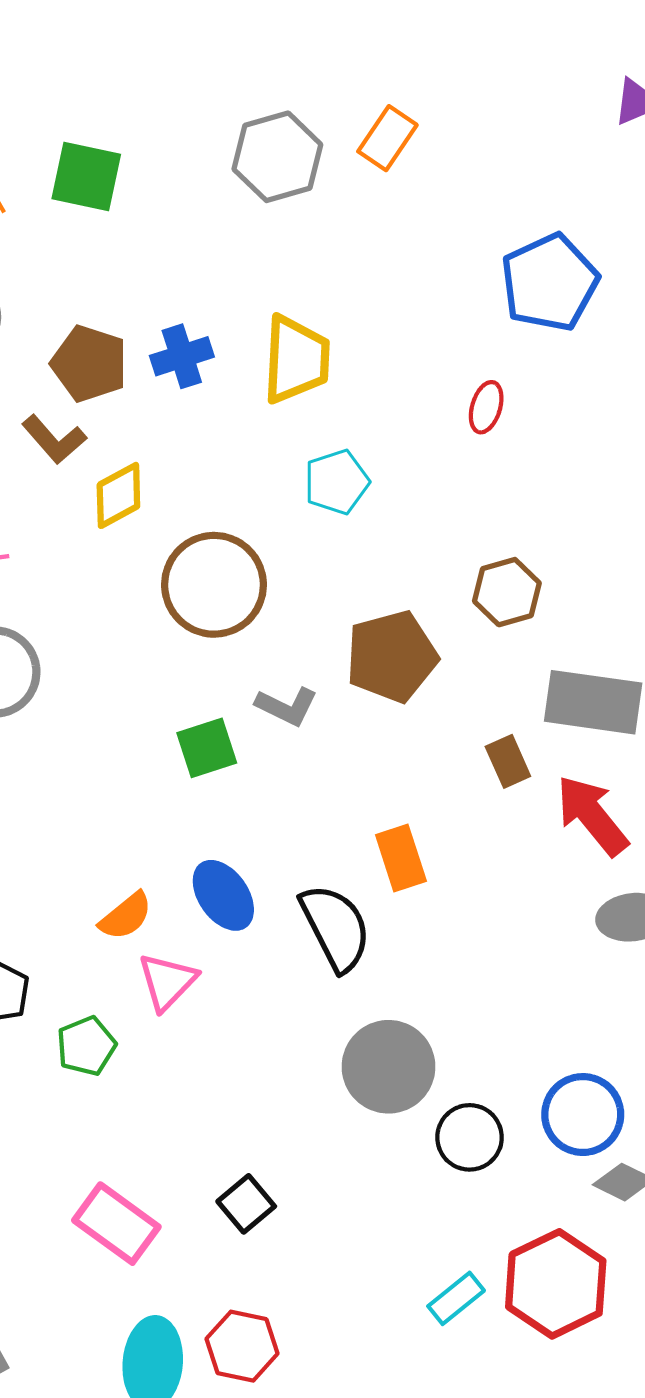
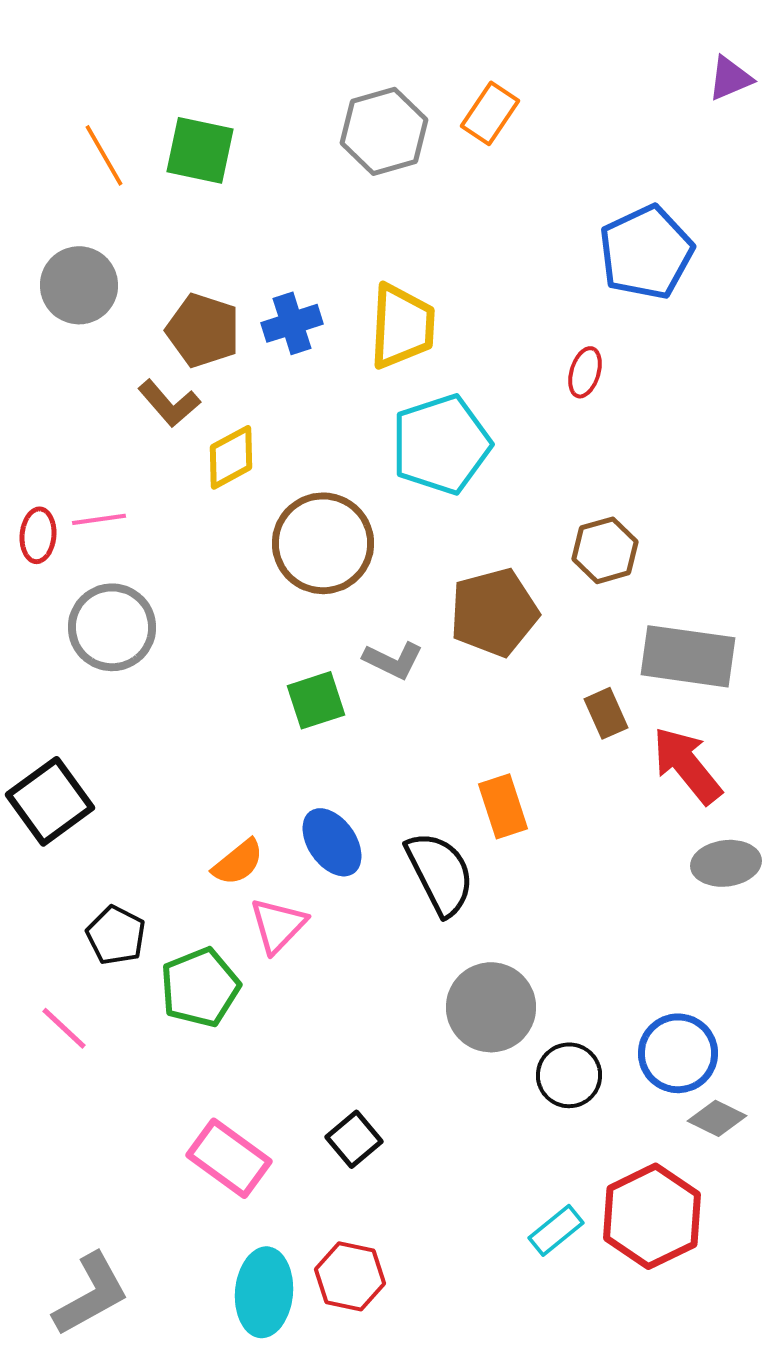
cyan pentagon: (337, 482) -> (441, 444), size x1.6
green pentagon: (86, 1046) -> (200, 987), size x1.4

